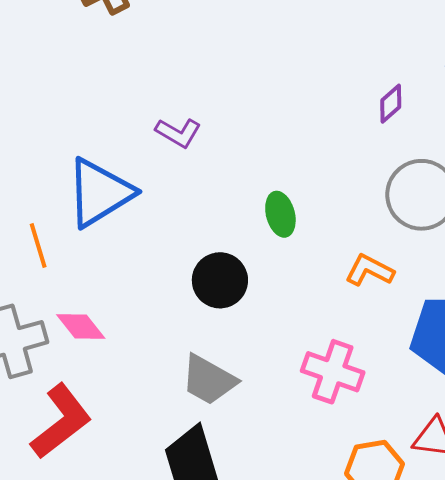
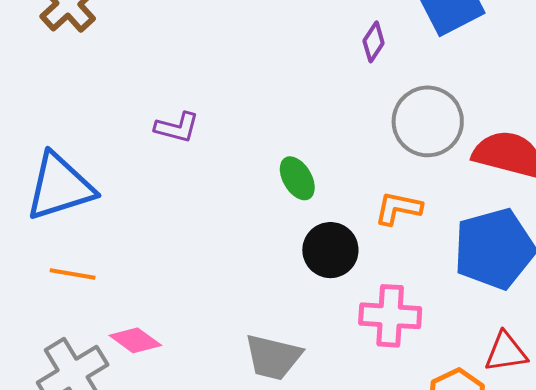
blue triangle: (100, 193) -> (60, 187), moved, turned 30
orange line: (38, 245) -> (73, 274), turned -48
black circle: (220, 280) -> (330, 250), moved

